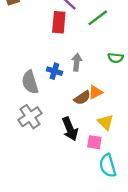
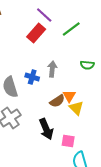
red rectangle: (59, 22) -> (36, 33), turned 36
orange triangle: (96, 92) -> (69, 96), turned -32
yellow triangle: (106, 122) -> (76, 108), moved

